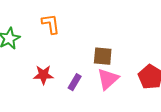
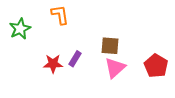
purple rectangle: (75, 82) -> (75, 59), moved

